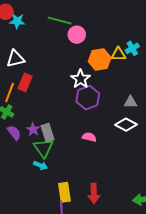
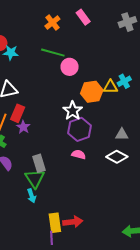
purple star: (33, 129) -> (23, 127), moved
pink semicircle: (89, 137) -> (79, 154), moved
cyan arrow: (40, 165) -> (32, 196), turned 48
red arrow: (94, 193) -> (73, 222), moved, turned -96

